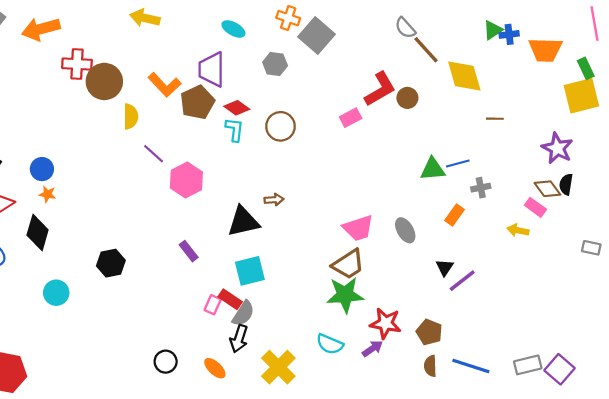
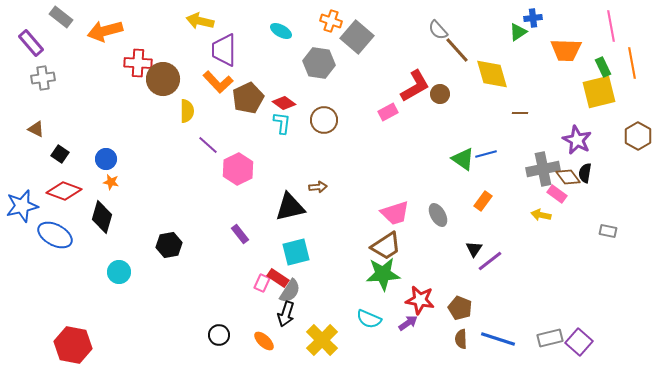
blue cross: (509, 34) -> (533, 18), moved
gray hexagon: (275, 64) -> (319, 63), size x1.4
purple trapezoid: (212, 69) -> (224, 50), moved
green triangle: (433, 169) -> (463, 159), turned 40
gray cross: (481, 188) -> (543, 169), moved, size x1.8

